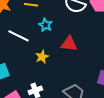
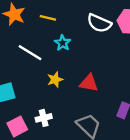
red triangle: (69, 44) -> (89, 83), moved

